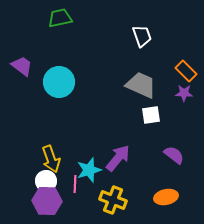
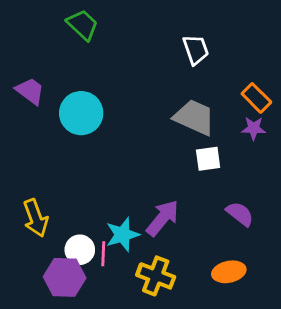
green trapezoid: (60, 18) -> (83, 25), turned 55
yellow arrow: (51, 159) -> (36, 218), moved
white circle: (46, 181) -> (80, 250), moved

